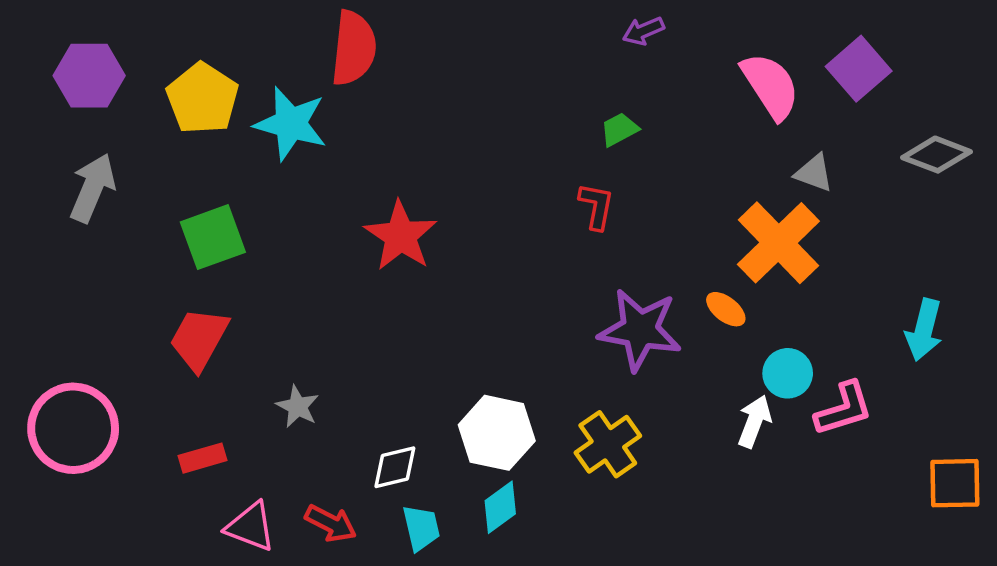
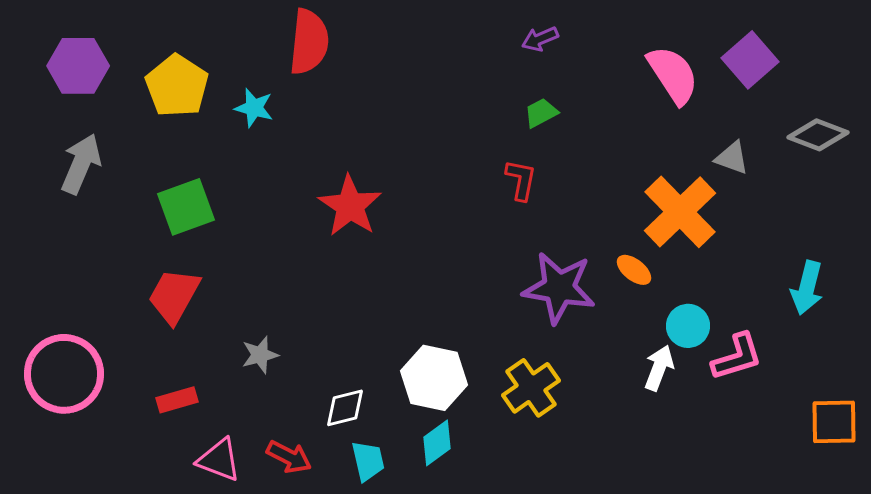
purple arrow: (643, 31) -> (540, 39), moved
cyan star: (291, 124) -> (254, 108), size x0.6
gray triangle: (814, 173) -> (732, 158), moved
gray star: (298, 407) -> (260, 355), turned 30

